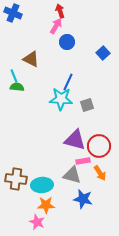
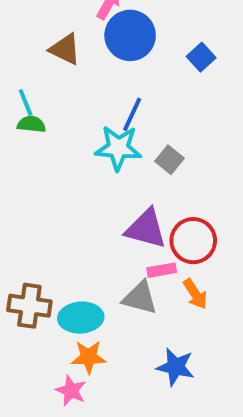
blue circle: (67, 42) -> (130, 35), size x1.6
brown triangle: (31, 59) -> (65, 49), moved
gray square: (87, 105) -> (170, 160), turned -32
blue star: (83, 199) -> (175, 367), moved

